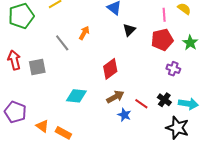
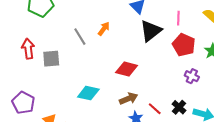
pink line: (164, 15) -> (178, 18), moved
black triangle: (129, 30) -> (151, 31), size x1.6
red pentagon: (162, 40) -> (184, 45), turned 30
red diamond: (110, 69) -> (127, 69), turned 45

